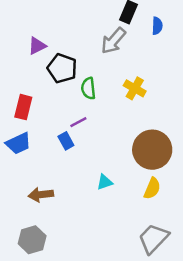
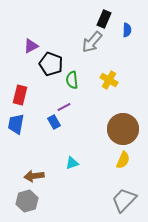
blue trapezoid: (18, 143) -> (16, 124), turned 125
cyan triangle: (105, 182) -> (72, 163), moved
brown arrow: (41, 195) -> (34, 176), moved

